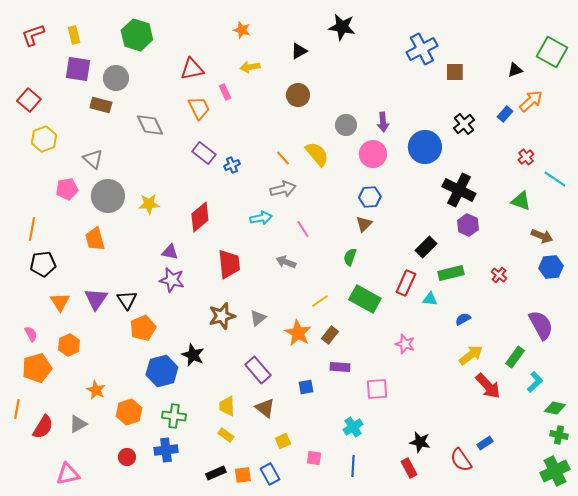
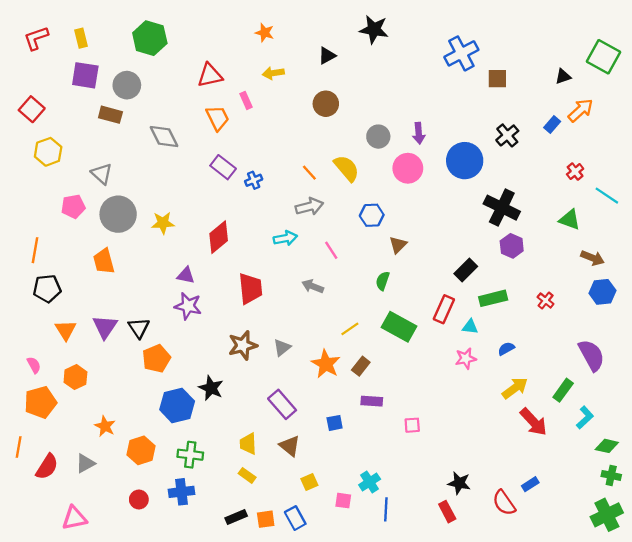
blue hexagon: (370, 197) -> (372, 215), moved
pink star: (405, 344) -> (466, 358), moved, turned -30
pink square: (377, 389) -> (412, 425), size x0.7
cyan cross: (353, 427) -> (370, 482), moved

